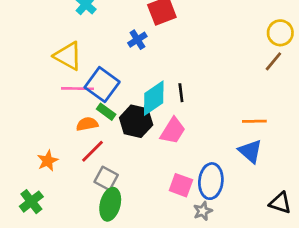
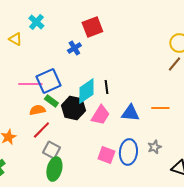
yellow triangle: (68, 56) -> (15, 39), moved, size x0.6
blue square: (102, 85) -> (48, 81), turned 30
blue triangle: (250, 151) -> (130, 113), moved, turned -36
gray star: (203, 211) -> (154, 147), moved

